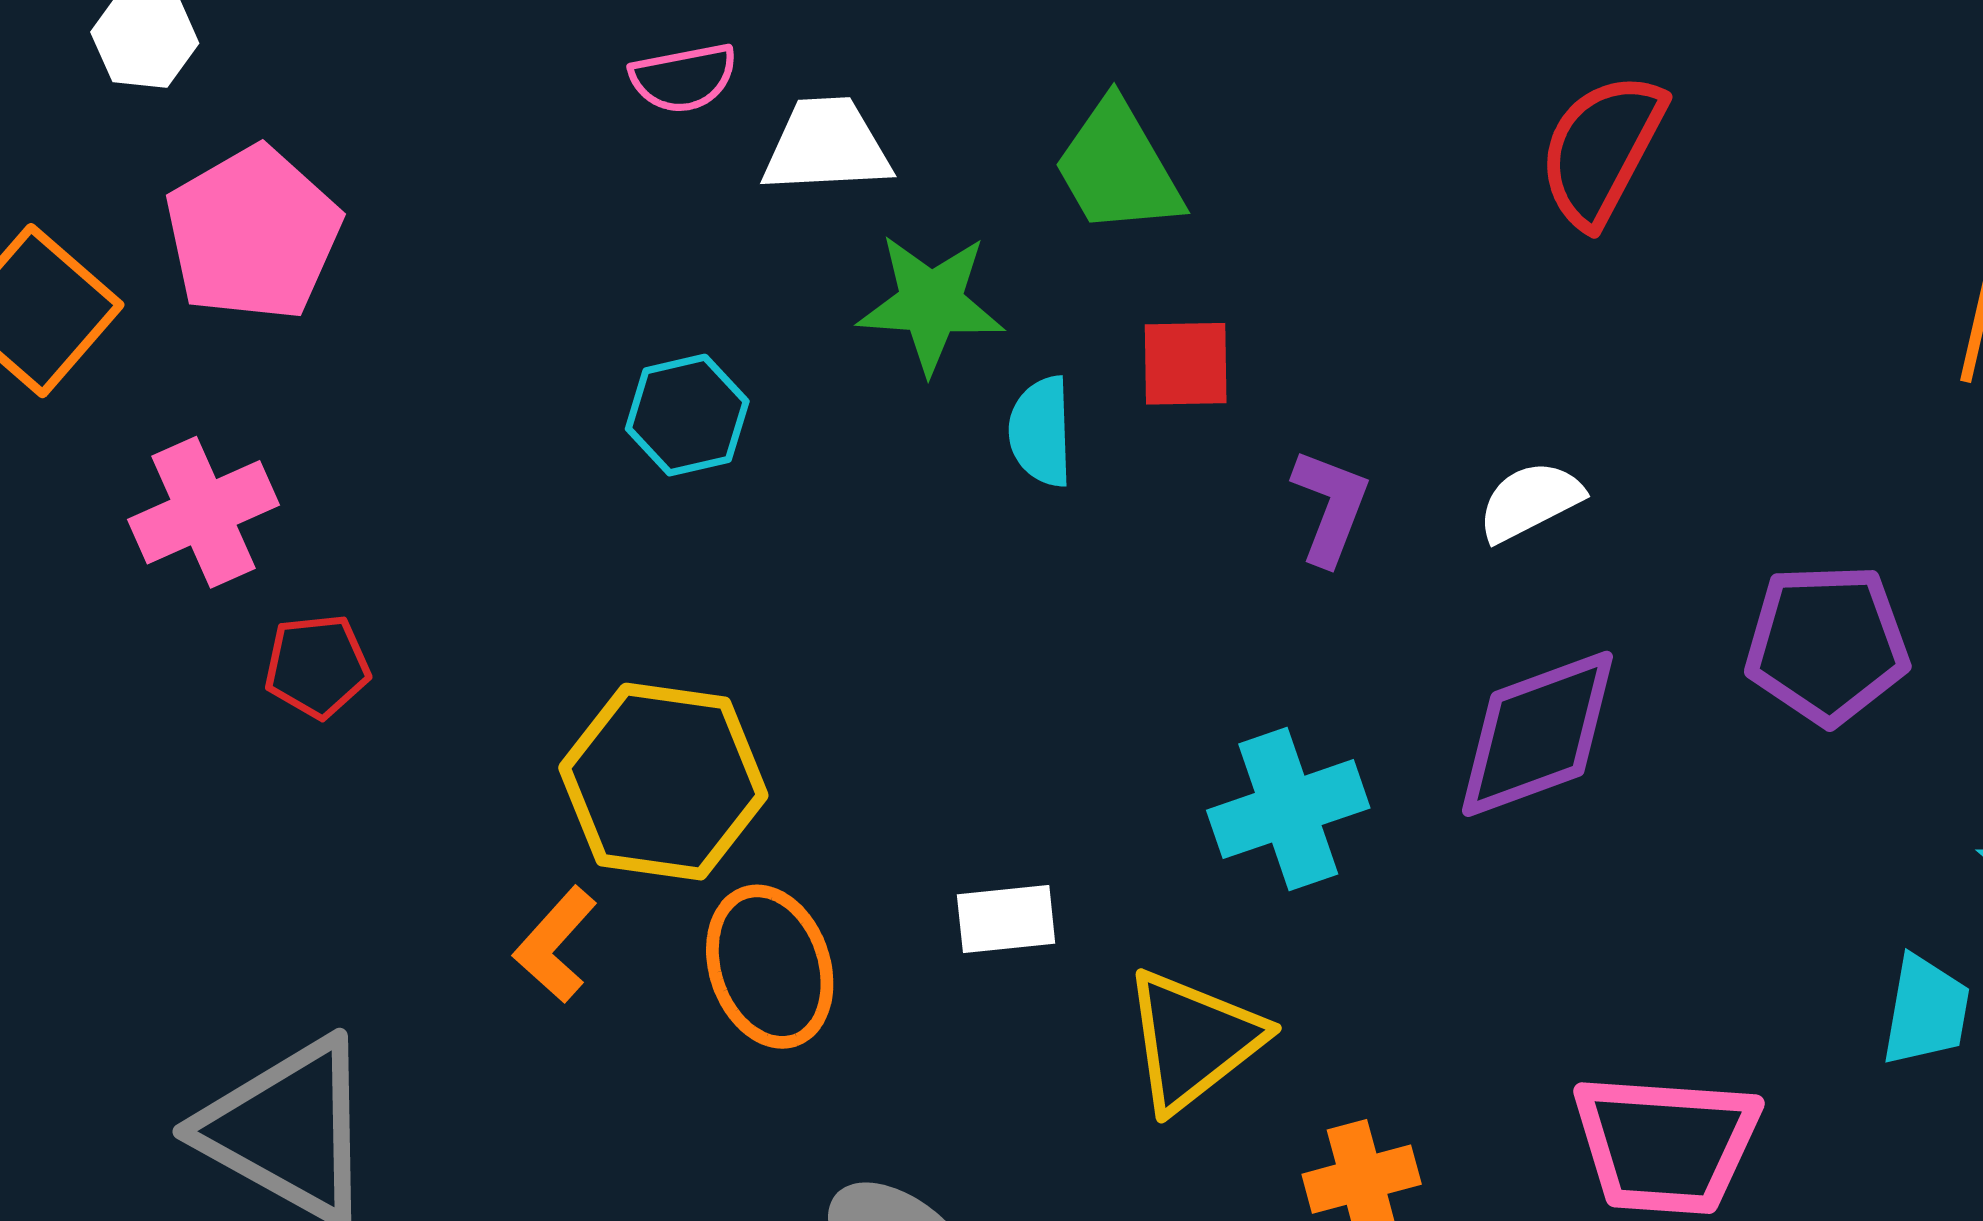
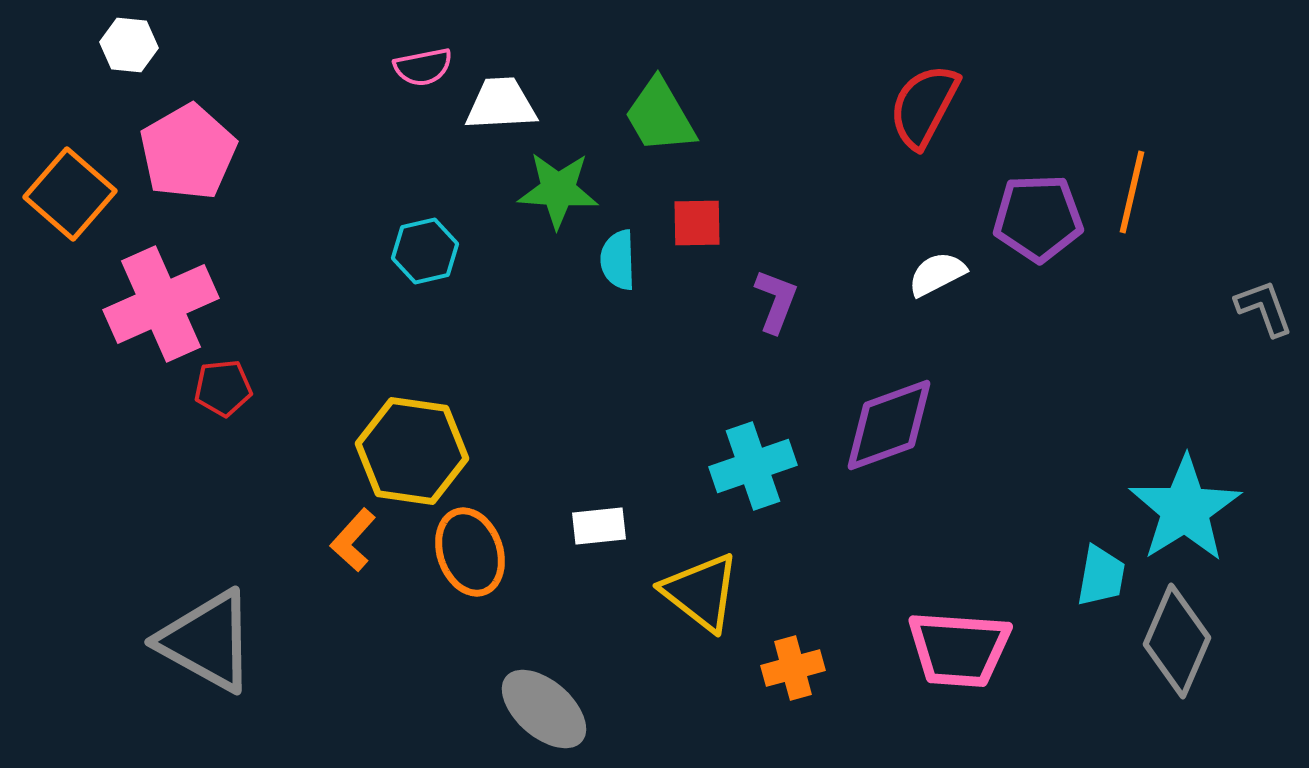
white semicircle: (1530, 501) -> (937, 274), moved
pink cross: (203, 512) -> (161, 304), size x1.4
purple pentagon: (1827, 644) -> (1038, 218), moved
yellow triangle: (1193, 1040) -> (701, 592), turned -44

